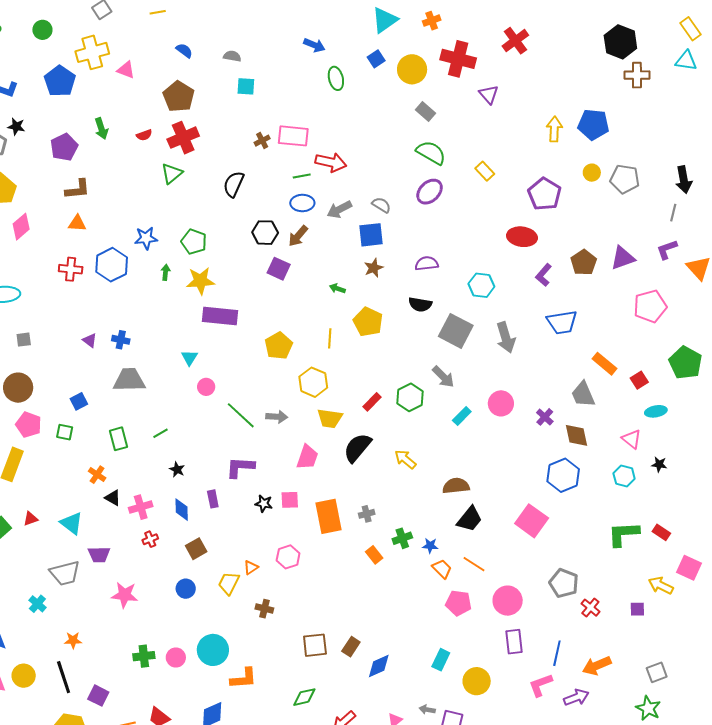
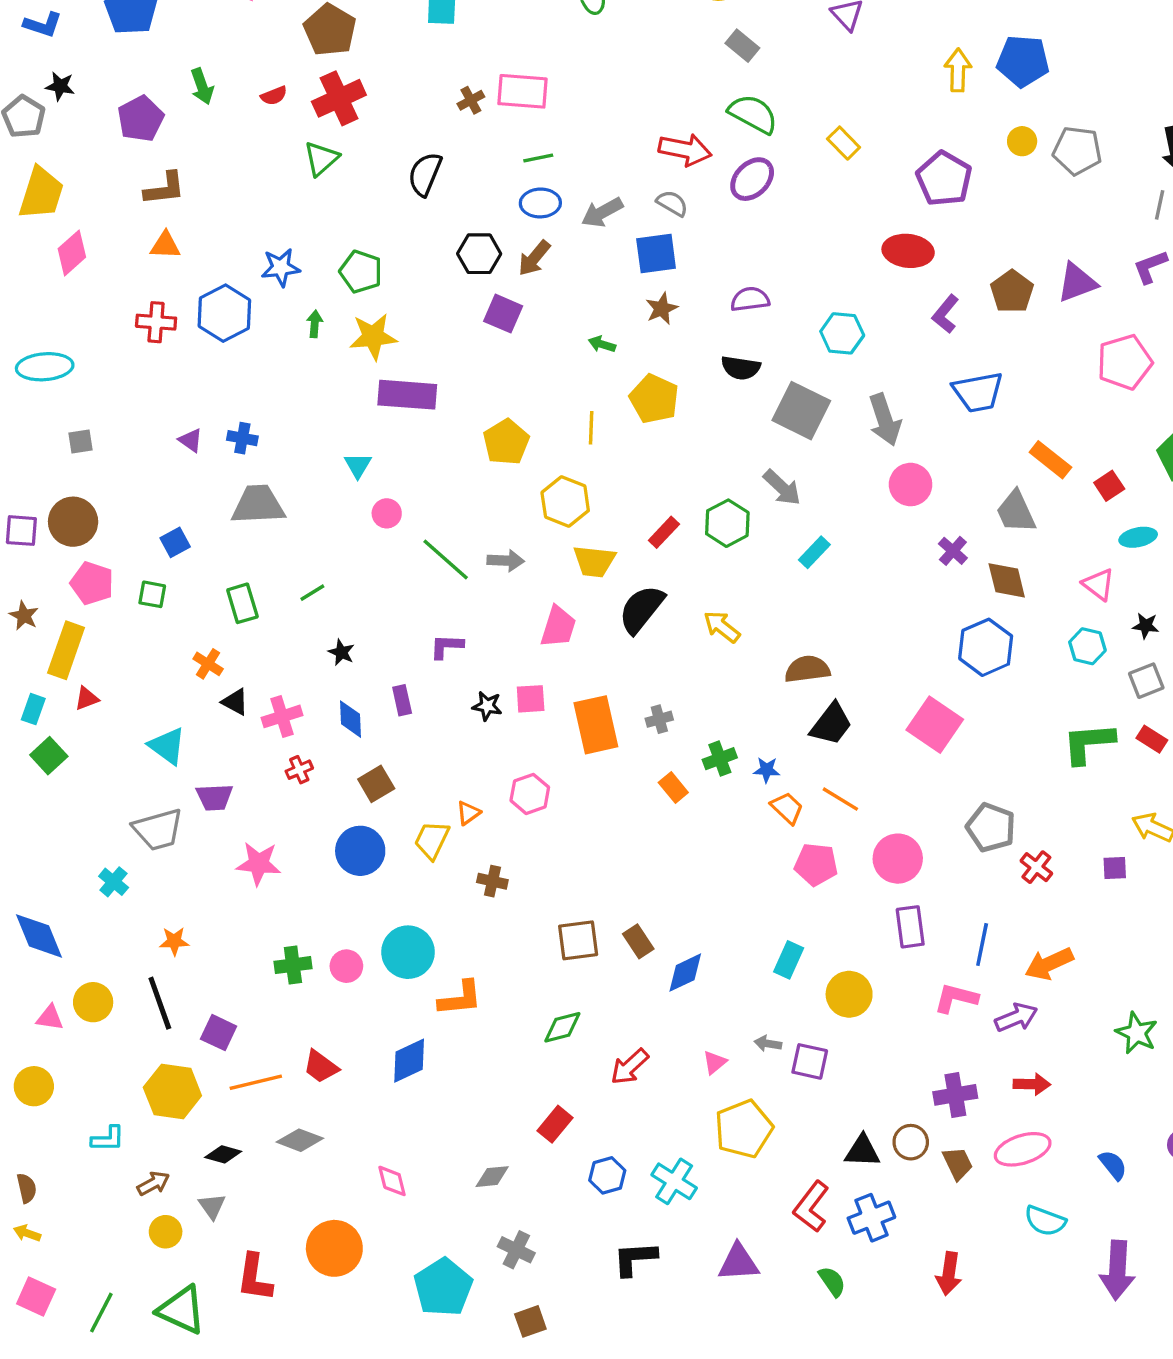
red arrow: (331, 162) -> (685, 150), moved
pink circle: (501, 403) -> (911, 485), moved
purple L-shape: (240, 467) -> (447, 646), size x0.7
red triangle: (31, 519) -> (87, 698), moved
blue circle: (186, 589) -> (360, 851), size x1.5
brown rectangle: (351, 647) -> (638, 941), turned -66
gray square: (657, 672) -> (1146, 681), moved
pink L-shape: (541, 685) -> (956, 998), turned 36

